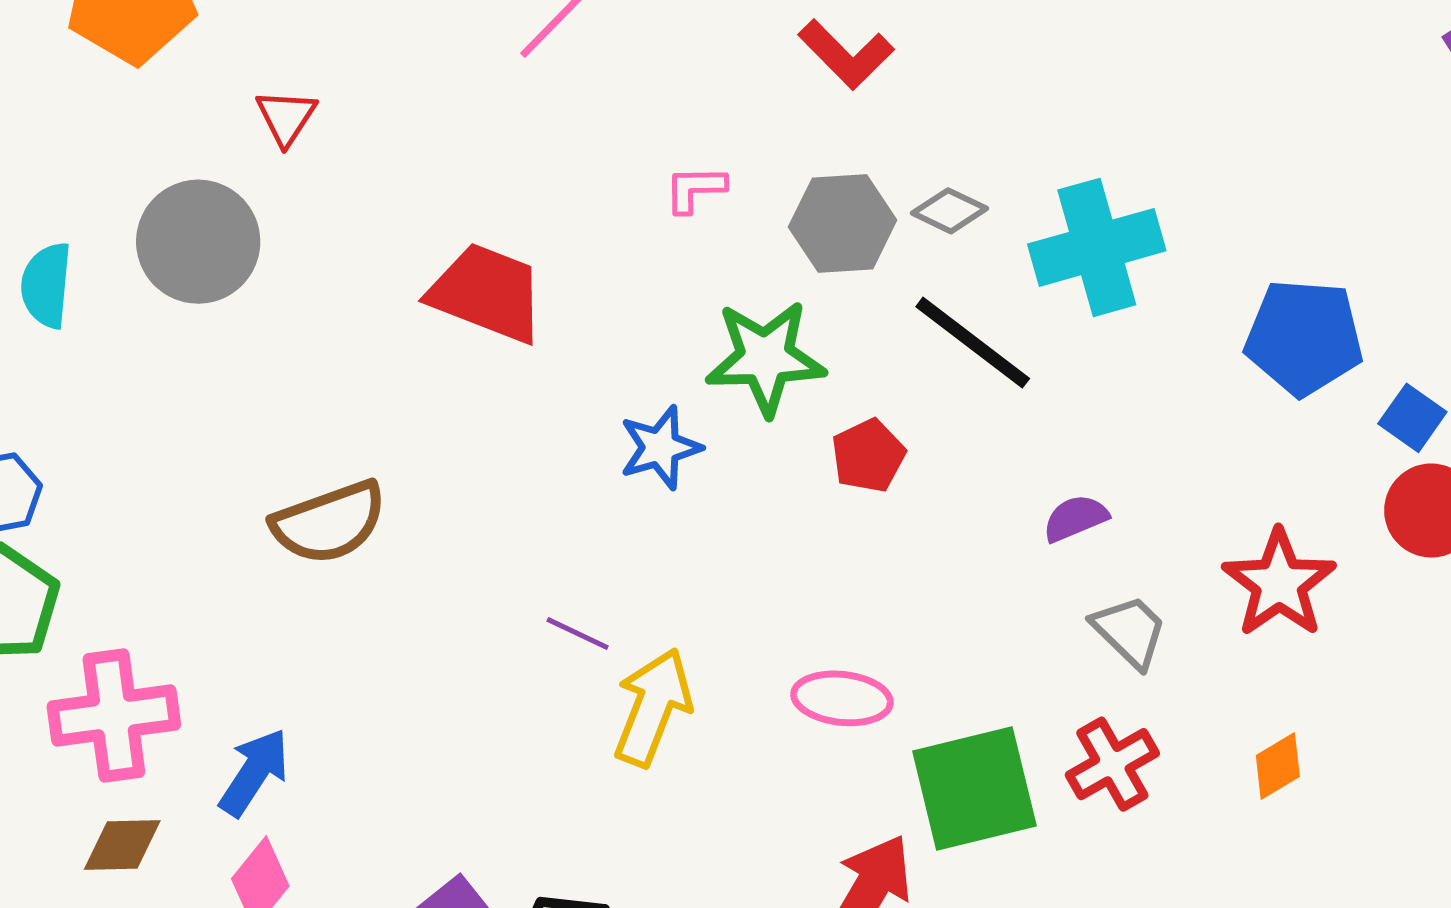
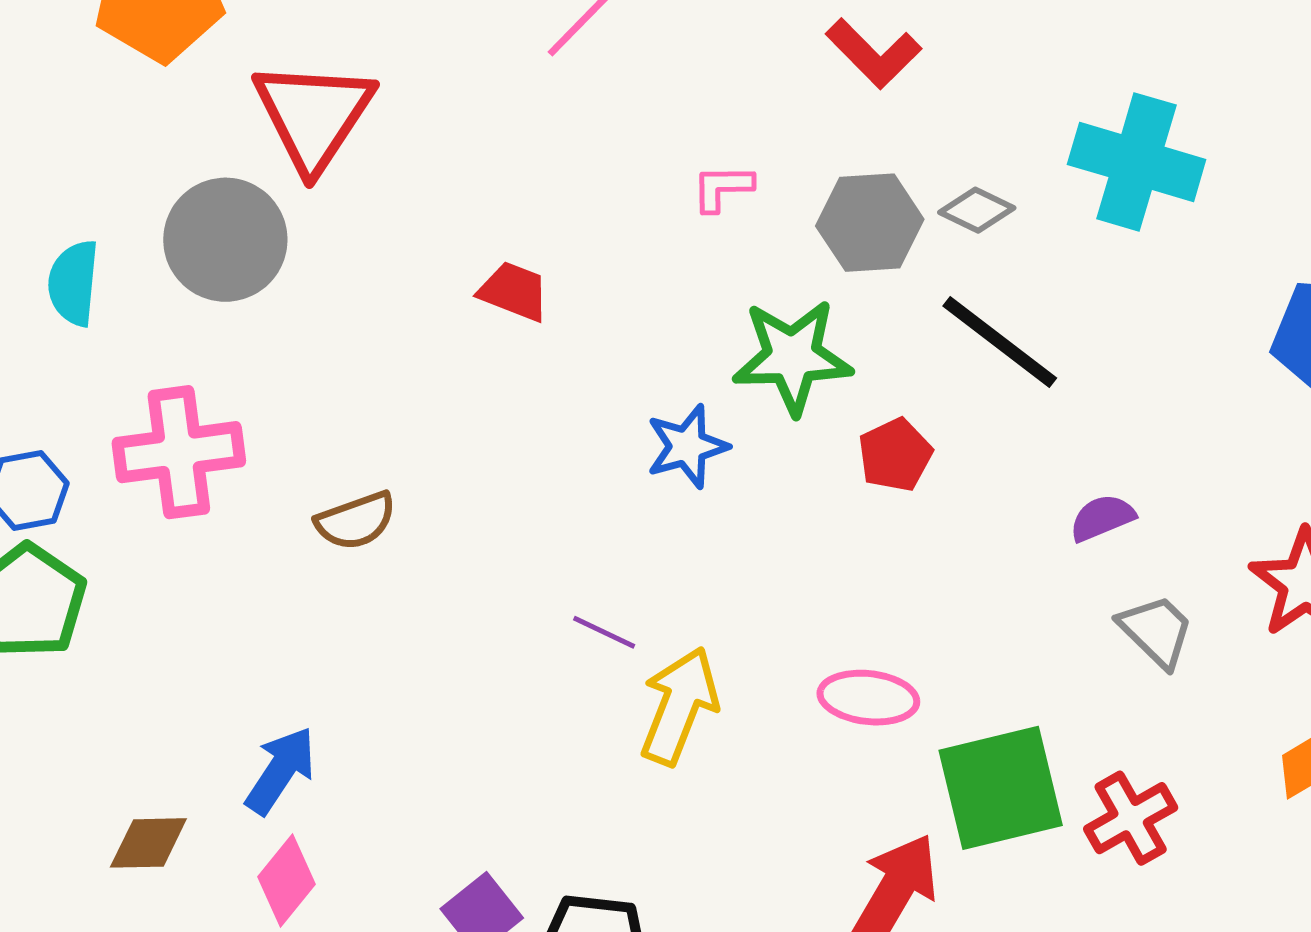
red triangle: (286, 117) -> (314, 115), size x2.0
cyan cross: (1097, 247) -> (1137, 162), moved, turned 32
red trapezoid: (487, 293) -> (514, 291), size x0.6
brown semicircle: (329, 523) -> (356, 521), size x0.7
pink cross: (114, 715) -> (179, 452), moved
red cross: (1112, 764) -> (1131, 818), moved

